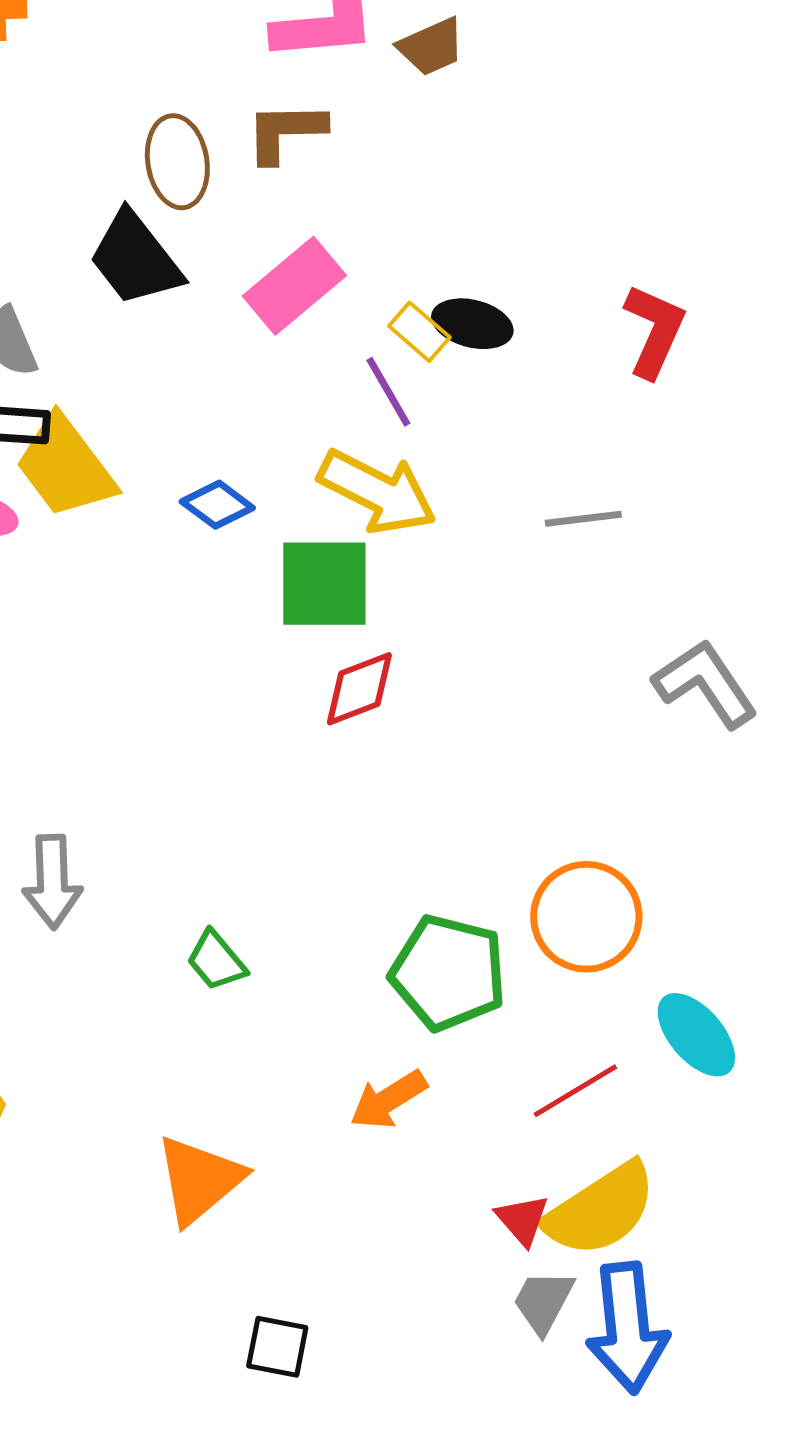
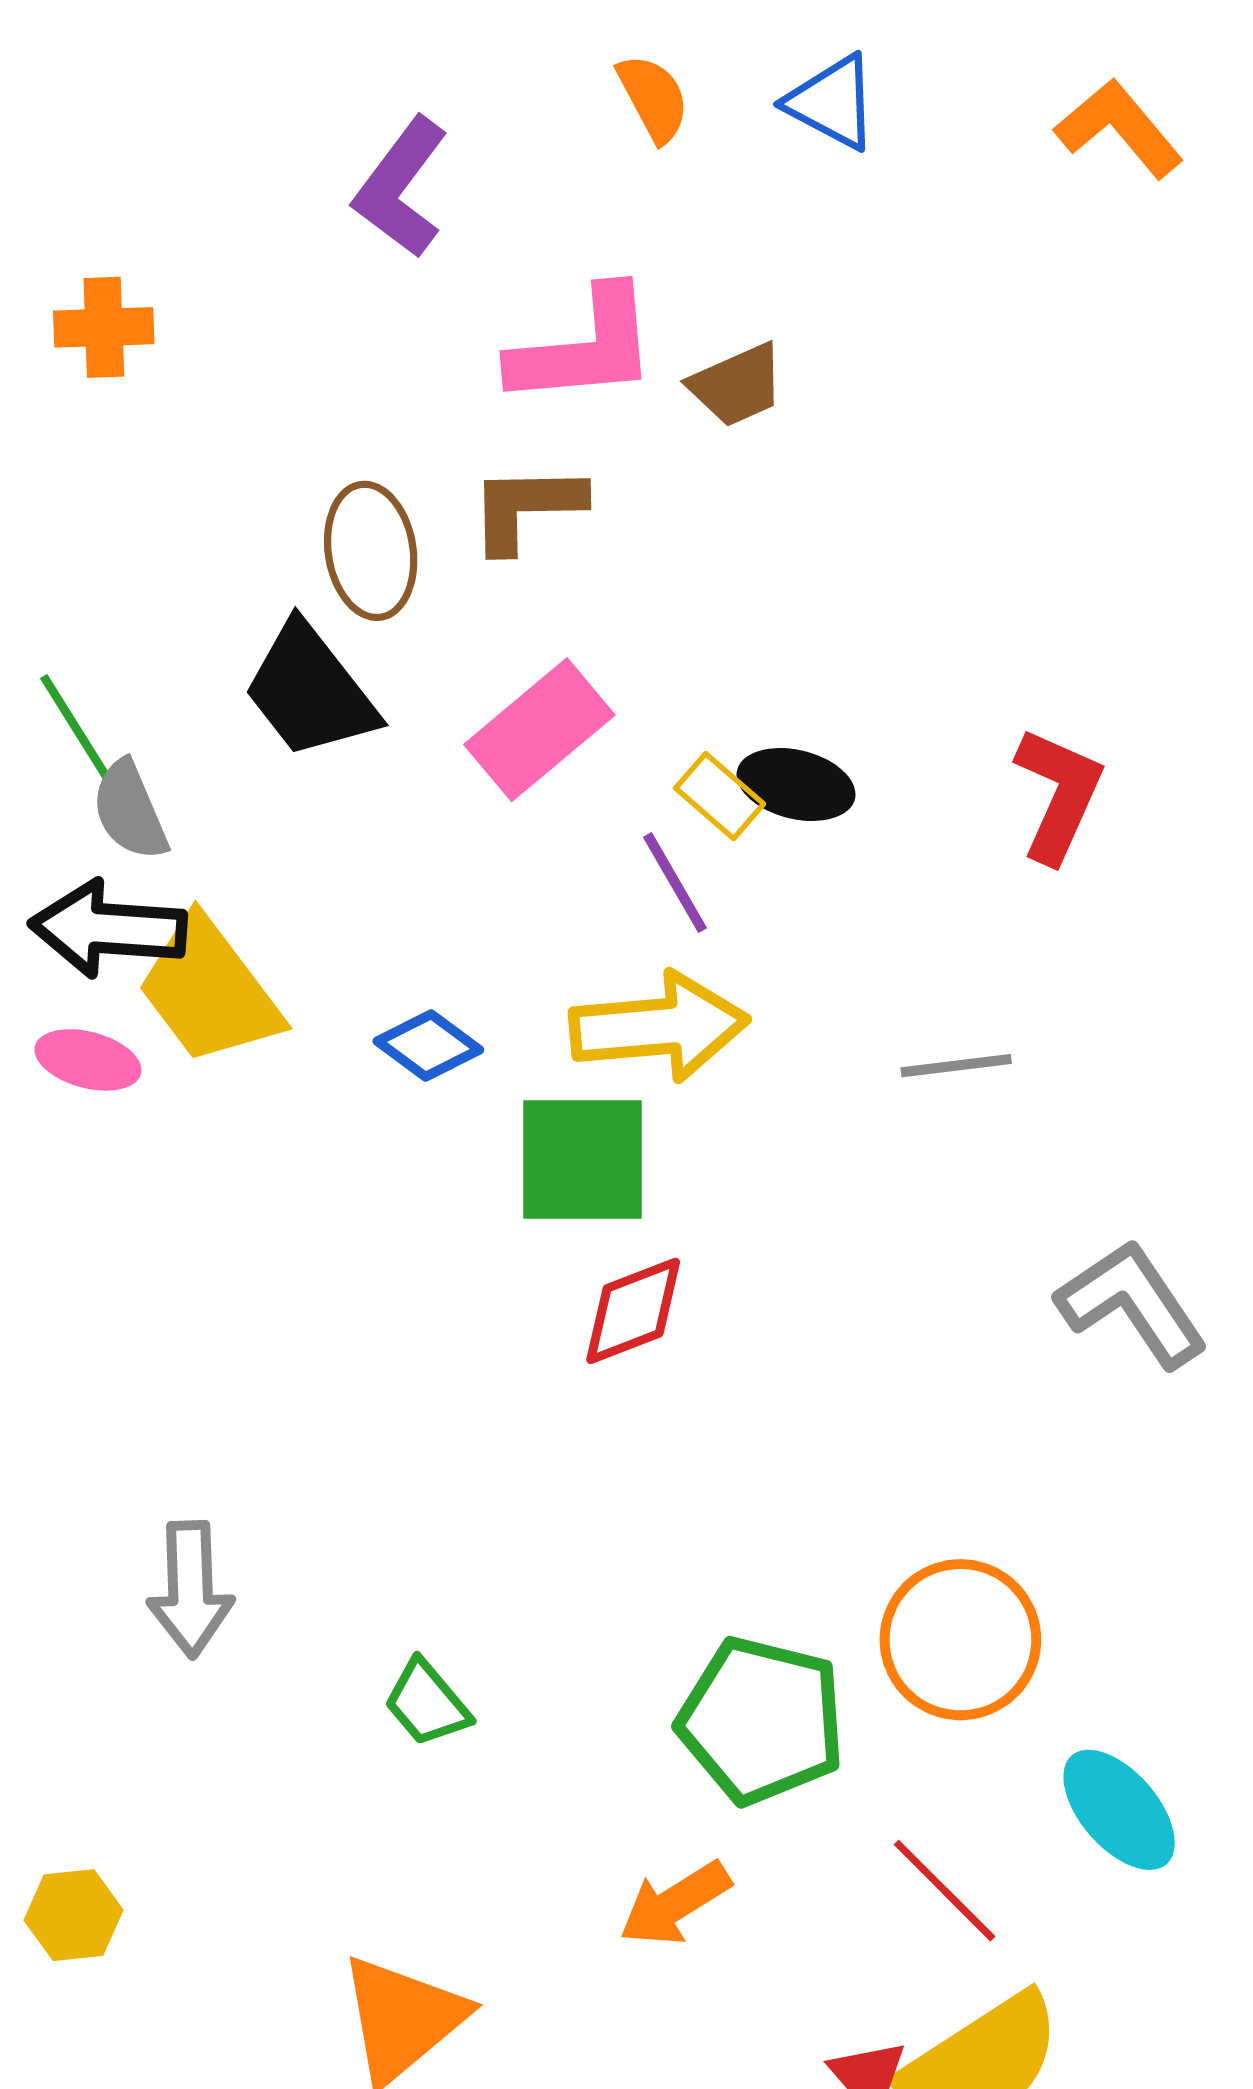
yellow arrow: (377, 492) -> (659, 1027), turned -32
red line: (575, 1091) -> (945, 1891), turned 76

